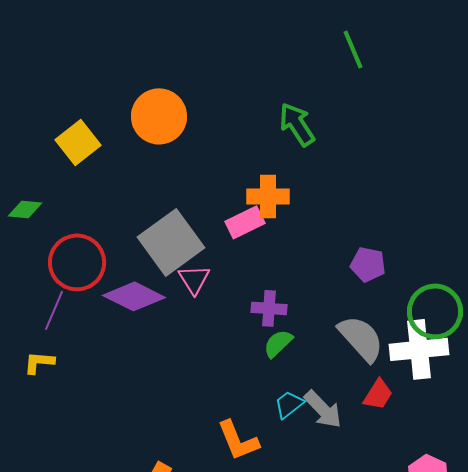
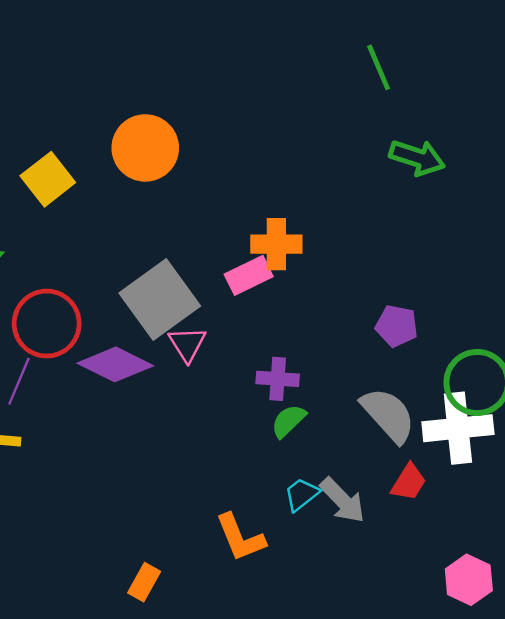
green arrow: (297, 124) -> (417, 158), moved, turned 141

